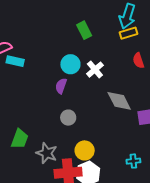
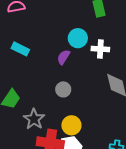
cyan rectangle: (15, 61) -> (20, 49), moved
white cross: (95, 70) -> (100, 49), turned 30

